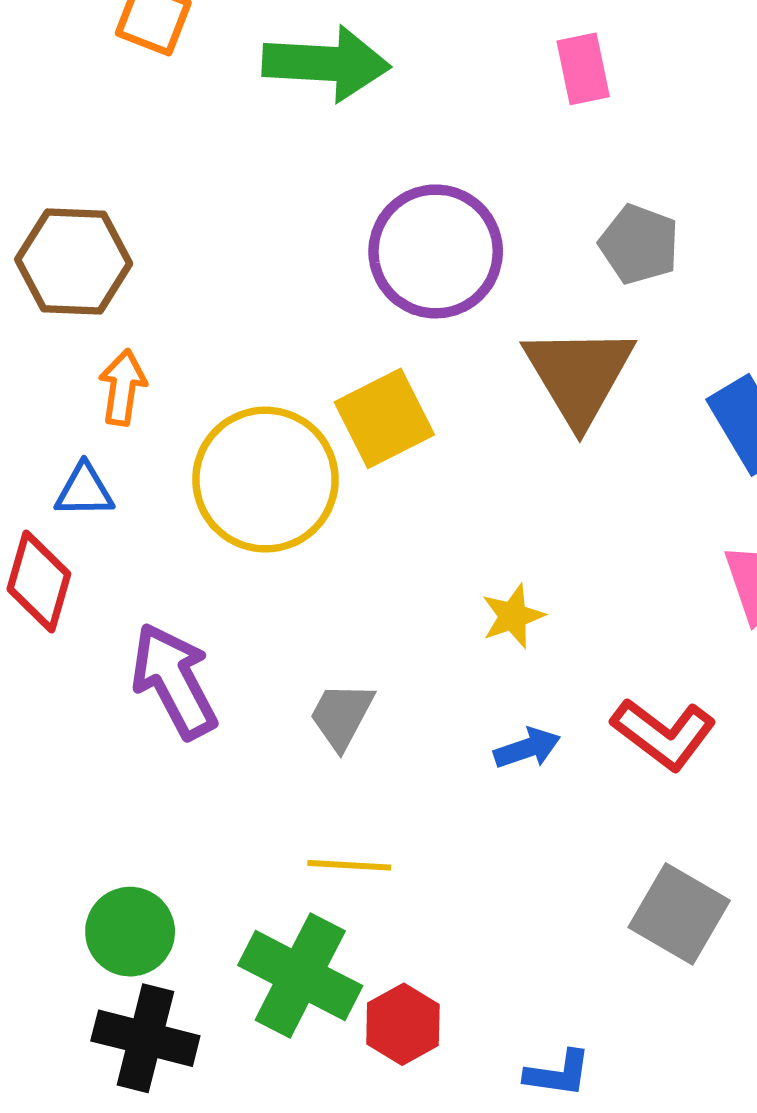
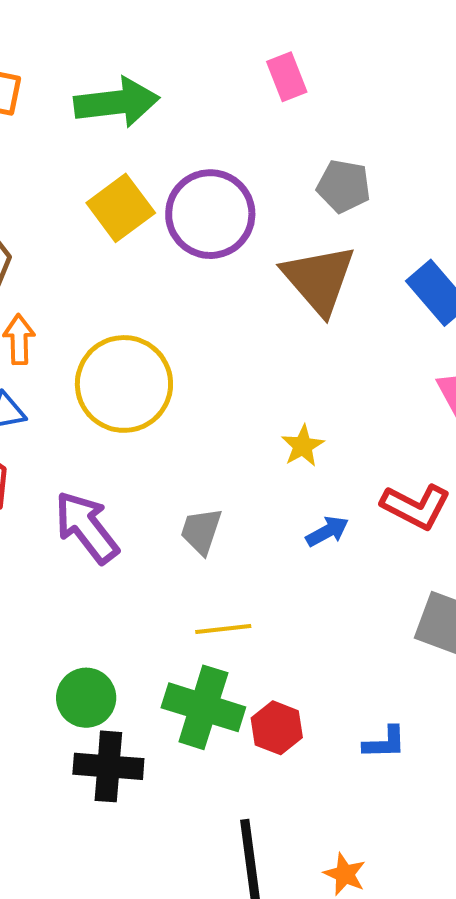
yellow square: (384, 418) -> (121, 208), moved

